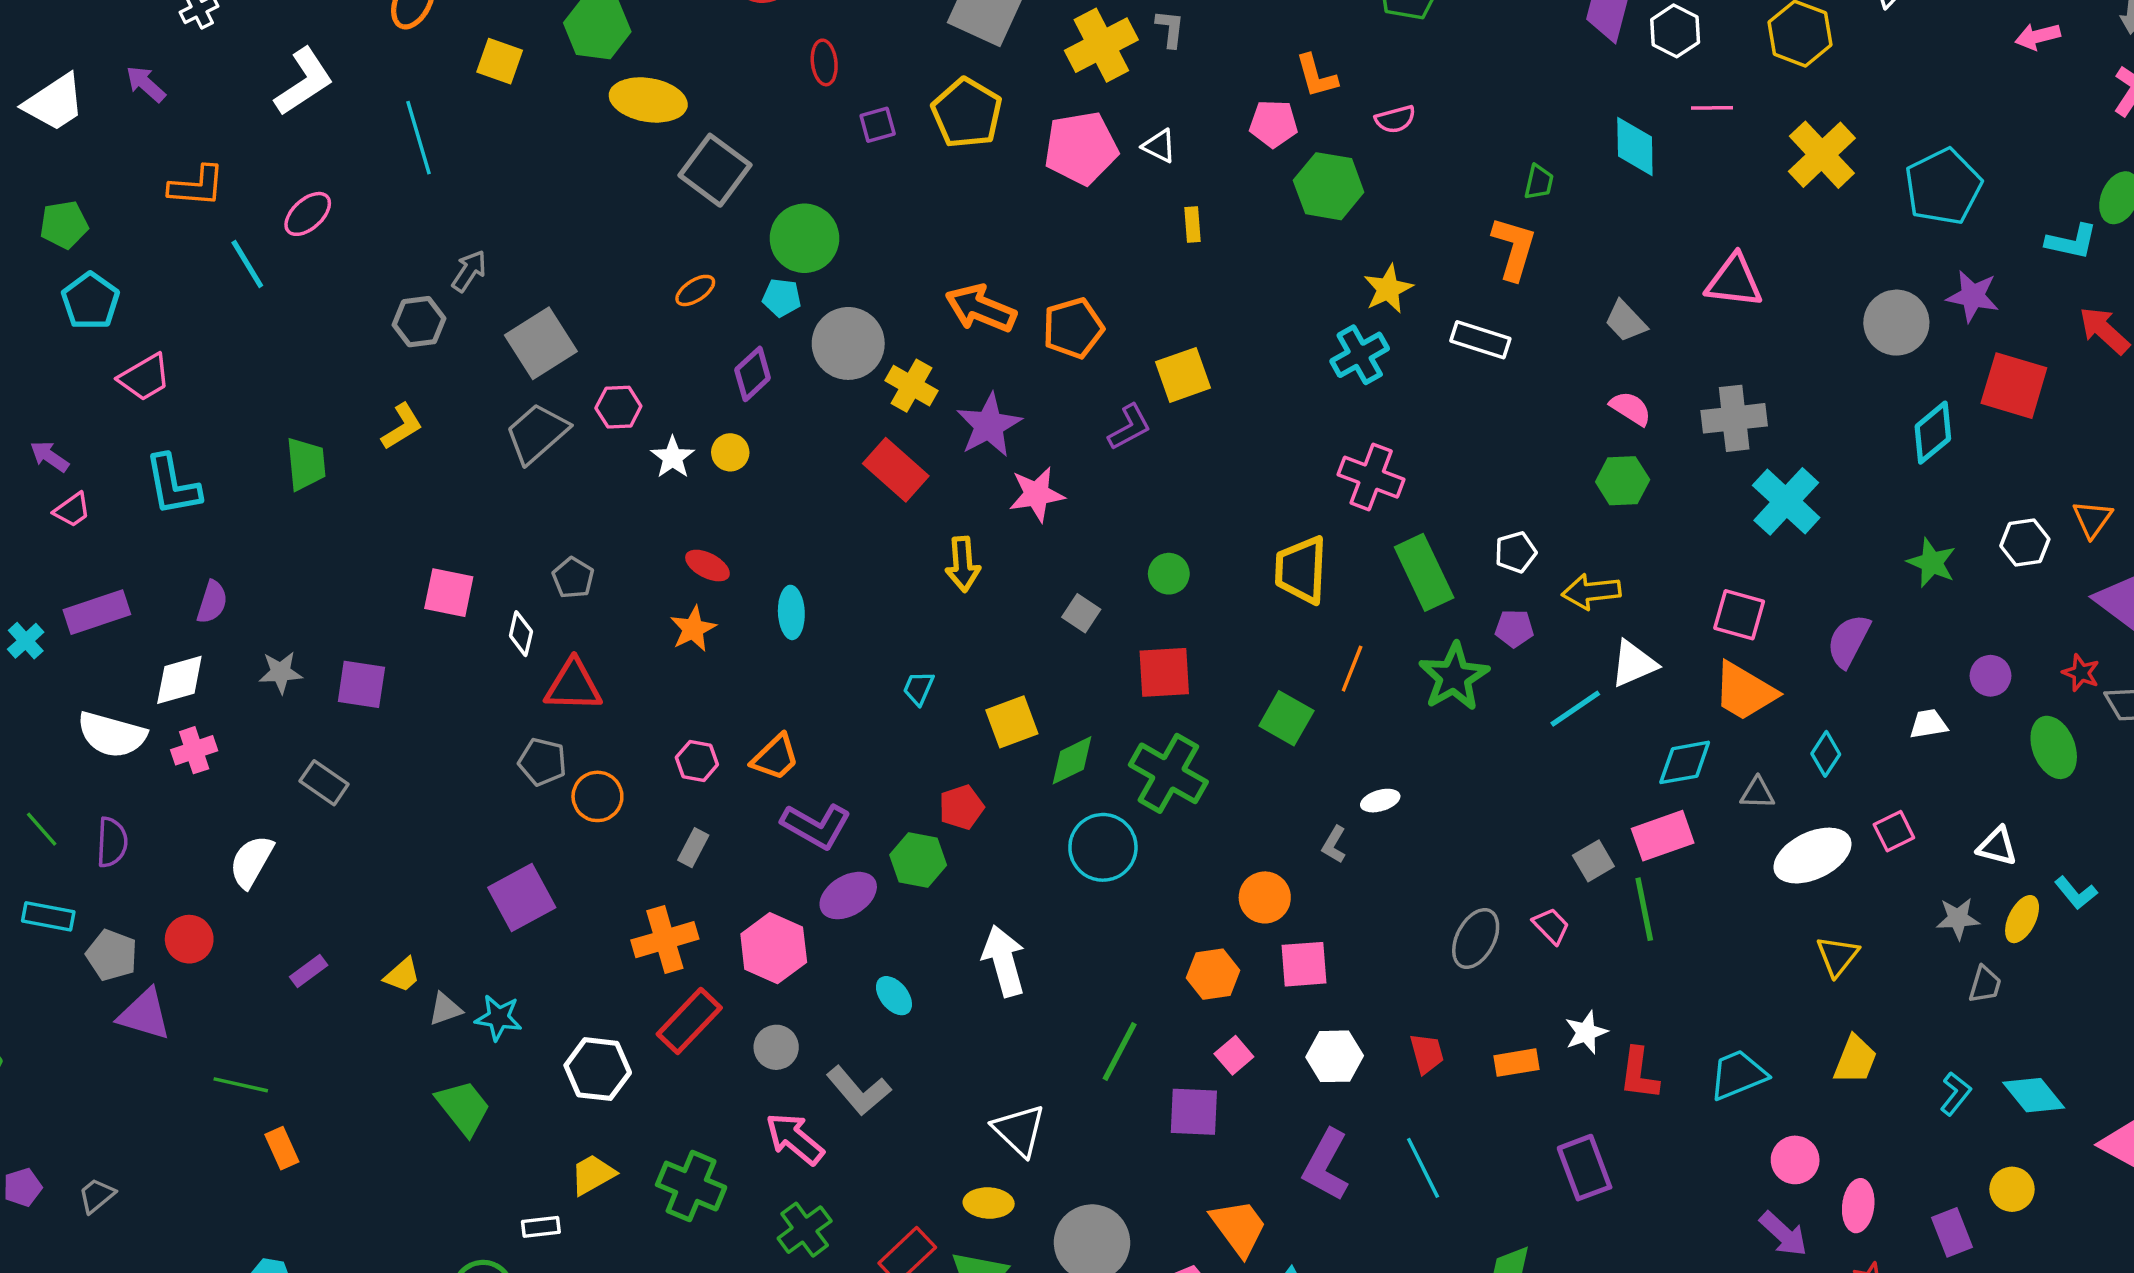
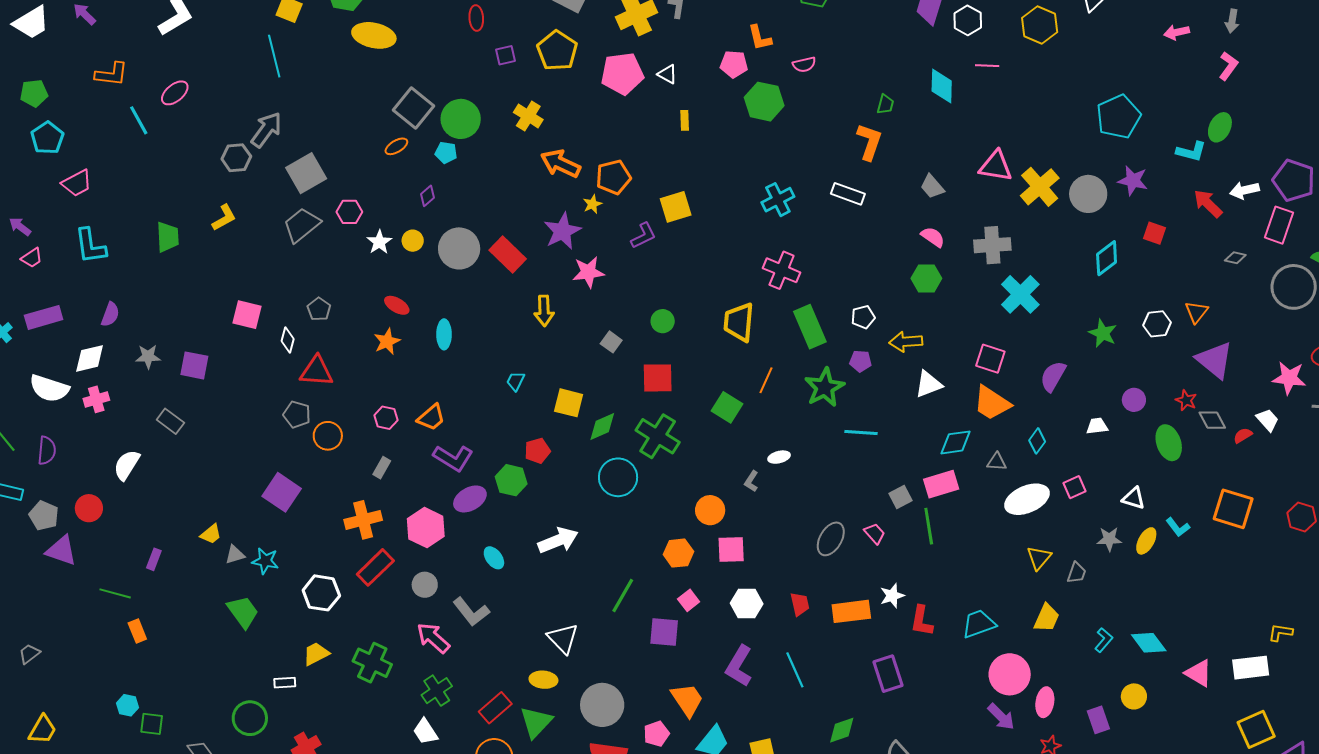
cyan line: (418, 138) -> (274, 56), moved
yellow cross: (1822, 155) -> (1040, 187), moved
gray square: (715, 170) -> (414, 108), moved
gray arrow: (469, 271) -> (266, 130), size x1.5
yellow star: (1388, 289) -> (592, 204), moved, size x0.7
gray circle: (848, 343) -> (459, 248), moved
purple diamond: (753, 374) -> (427, 196), size x0.7
yellow cross: (912, 386) -> (528, 116), moved
red square: (2014, 386) -> (1154, 233), size x0.6
cyan line: (1575, 709) -> (861, 433), moved, turned 36
yellow square: (1012, 722) -> (569, 403), turned 32
purple square: (522, 898) -> (282, 492), turned -30
white arrow: (1004, 961) -> (558, 540), turned 81
purple rectangle: (309, 971) -> (154, 559), moved, turned -35
gray trapezoid: (1985, 984) -> (1077, 573), moved
orange rectangle: (1516, 1063) -> (851, 611), size x1.5
pink circle: (1795, 1160) -> (1010, 674), size x1.5

